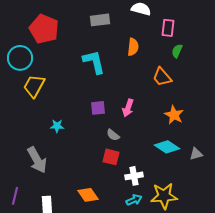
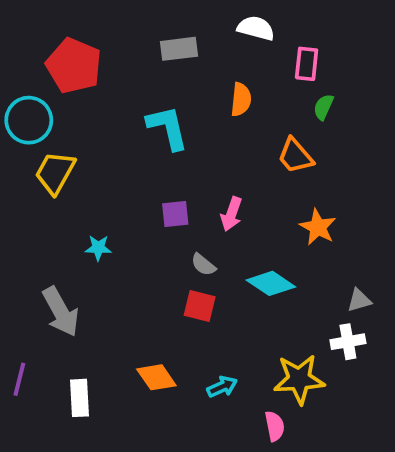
cyan diamond: (167, 147) -> (271, 283), moved
white cross: (134, 176) -> (348, 342), moved
cyan arrow: (134, 200) -> (222, 387), moved

